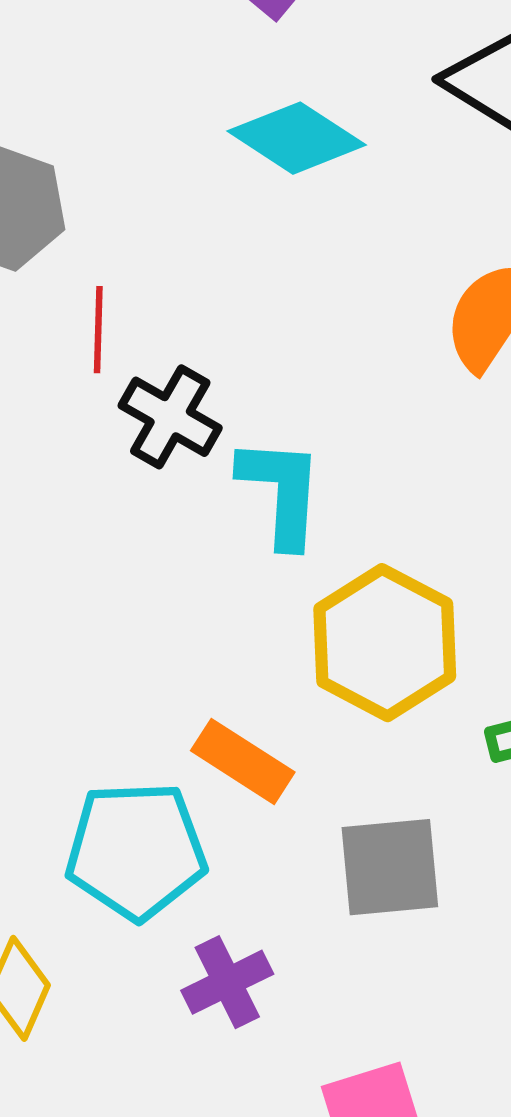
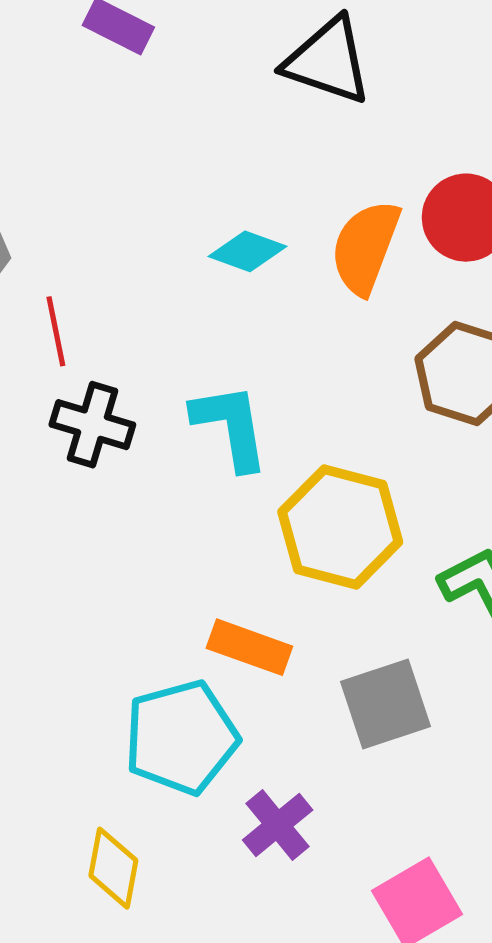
cyan diamond: (297, 138) -> (247, 251), moved, size x0.7
black cross: (170, 417) -> (92, 425), moved

